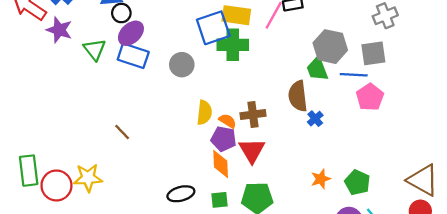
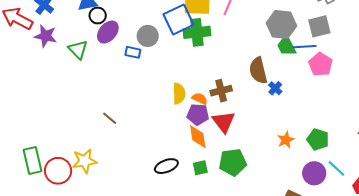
blue rectangle: (133, 56) -> (133, 52), moved, size x0.6
gray circle: (182, 65) -> (148, 36), moved
green trapezoid: (317, 69) -> (286, 46), moved

